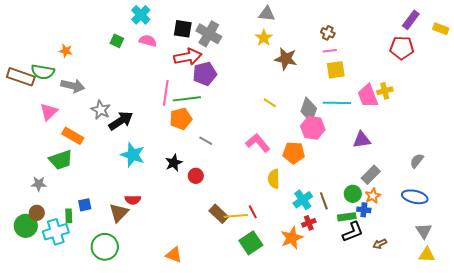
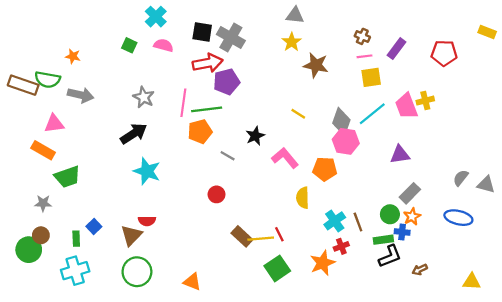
purple rectangle: (411, 20) -> (397, 49), moved
cyan line: (337, 103) -> (372, 114), turned -40
gray star: (101, 110) -> (144, 97), moved
pink triangle: (49, 112) -> (54, 124), turned 36
orange rectangle: (73, 136) -> (43, 150), moved
black star: (174, 163) -> (255, 136), moved
blue square: (85, 205) -> (94, 226), turned -32
gray triangle: (424, 231) -> (486, 184), moved, turned -42
cyan cross: (56, 232) -> (75, 271), moved
green circle: (105, 247) -> (137, 272), moved

